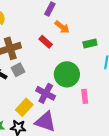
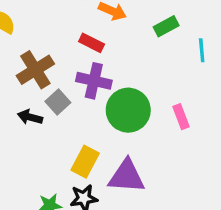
green circle: (67, 74) -> (128, 110), moved
purple cross: (46, 93) -> (94, 81), moved

